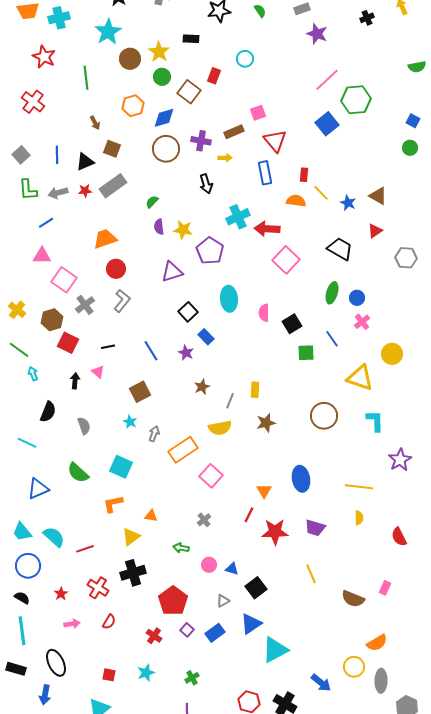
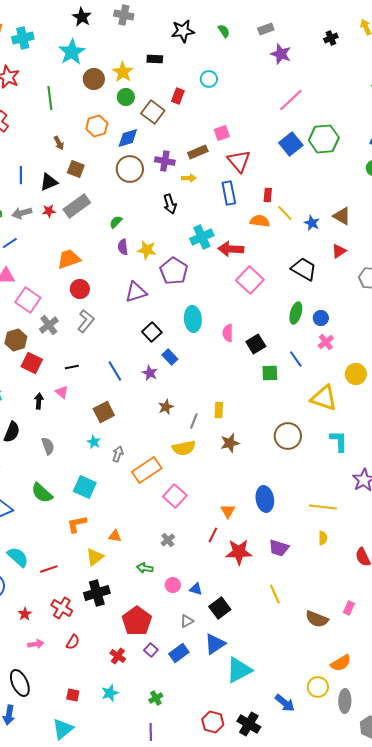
green hexagon: (356, 100) -> (324, 139), moved

